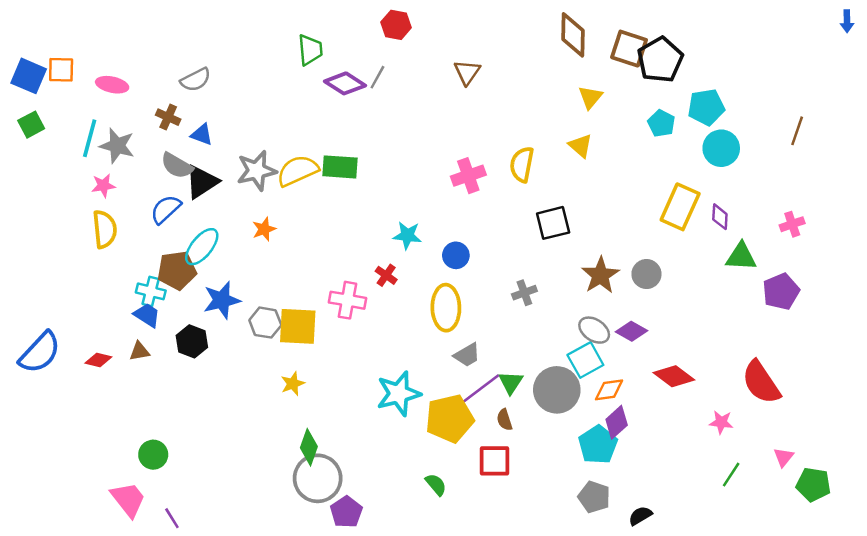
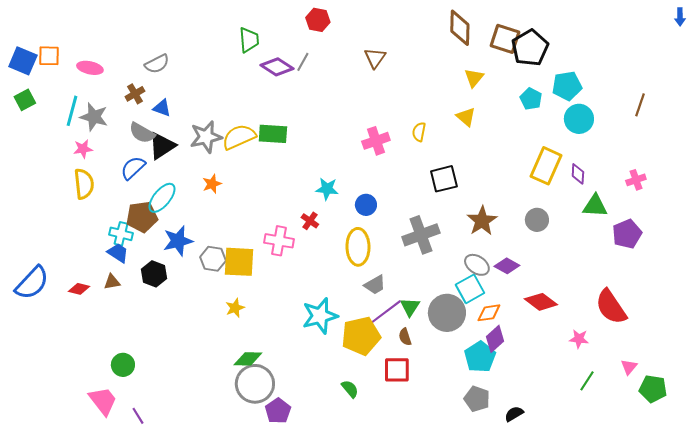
brown cross: (168, 117) -> (135, 94), turned 36
yellow semicircle: (522, 164) -> (419, 132), size x0.7
gray circle: (646, 274) -> (537, 220), moved
gray cross: (524, 293) -> (421, 235), size x1.8
green diamond: (309, 447) -> (248, 359), turned 72

